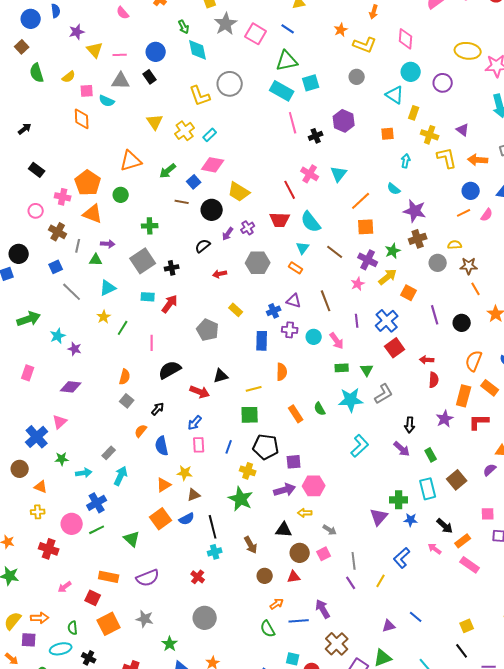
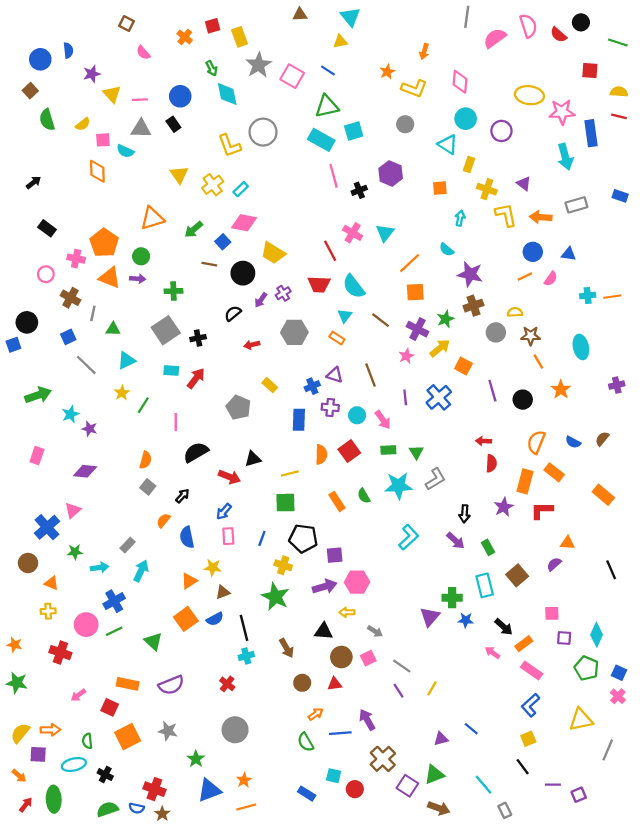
purple arrow: (108, 244) -> (138, 279), moved
red square: (395, 348) -> (349, 451), moved
blue L-shape: (402, 558) -> (531, 705), moved
gray line: (354, 561) -> (402, 666), turned -48

